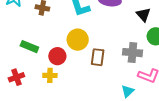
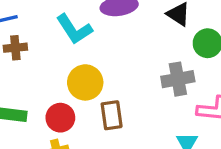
brown rectangle: (98, 57) -> (112, 115), moved

